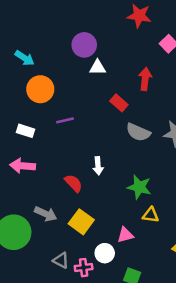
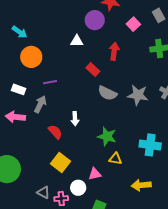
purple circle: (84, 45) -> (95, 20), moved
gray arrow: (46, 214) -> (40, 104), moved, turned -90

